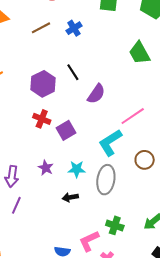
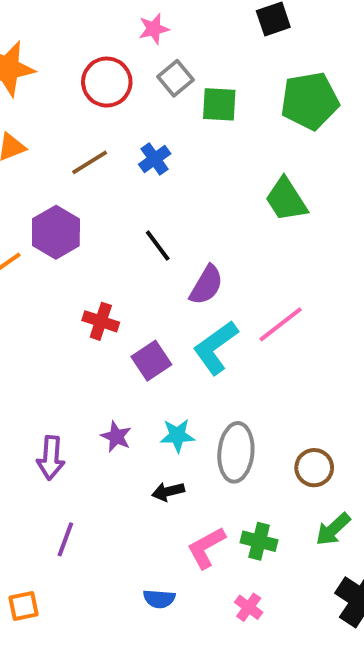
purple hexagon: (43, 84) -> (56, 232), moved
red cross: (42, 119) -> (101, 321), moved
cyan L-shape: (110, 143) -> (215, 347), moved
brown circle: (145, 160) -> (314, 468), moved
purple line: (16, 205) -> (65, 539), moved
pink L-shape: (89, 241) -> (206, 548), moved

